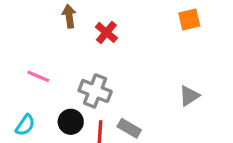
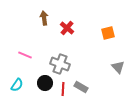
orange square: (189, 19) -> (108, 33), moved
gray triangle: (189, 96) -> (118, 67), turned -40

